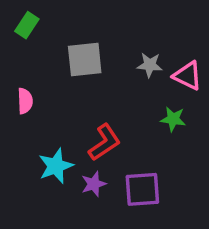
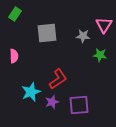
pink triangle: (188, 76) -> (104, 25), moved, turned 36
green star: (173, 119) -> (100, 55), moved

